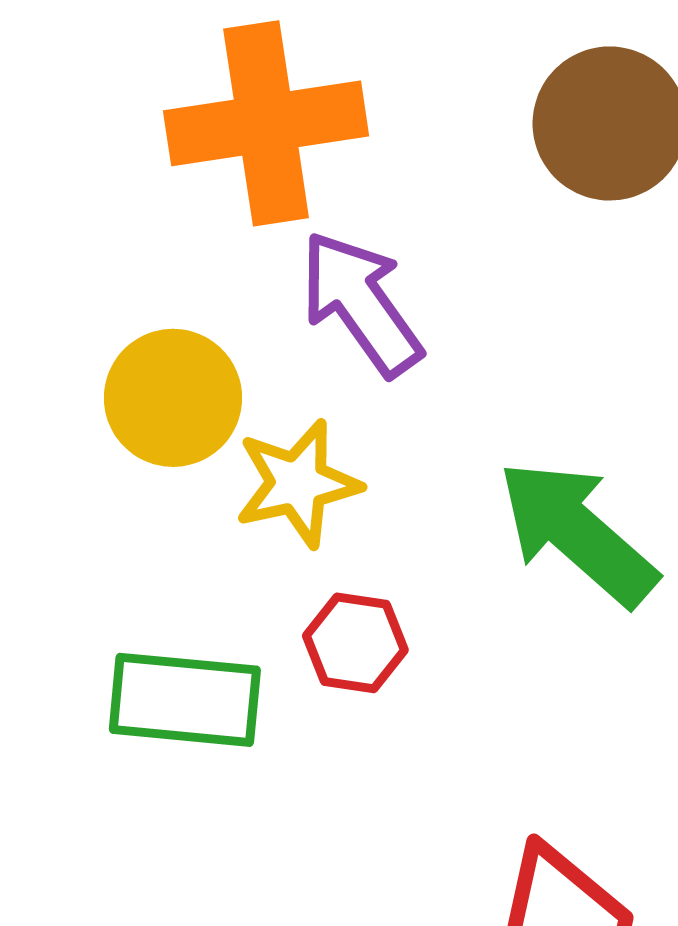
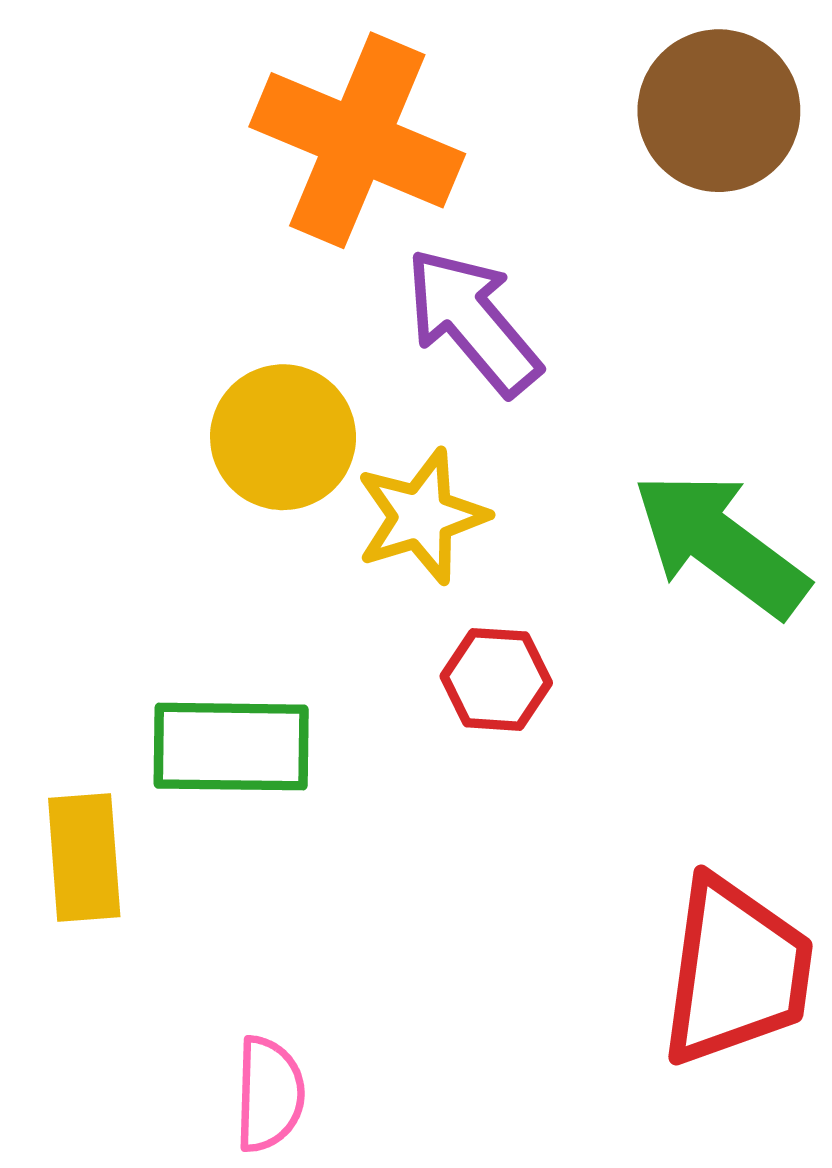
orange cross: (266, 123) -> (357, 140), turned 36
green rectangle: (185, 700) -> (231, 747), moved

